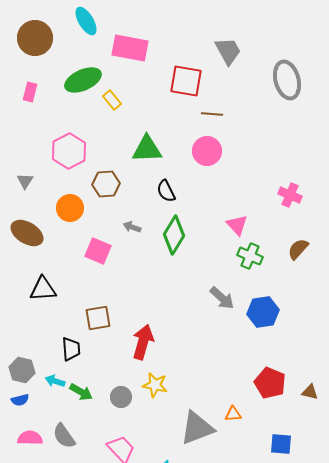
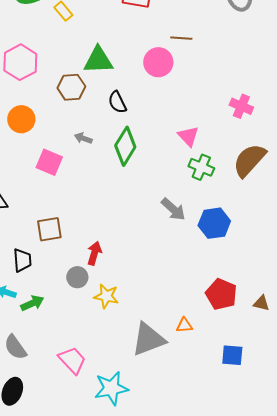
brown line: (212, 114) -> (181, 38), moved
brown hexagon: (106, 184) -> (71, 87), moved
brown semicircle: (298, 249) -> (249, 160), size x1.6
red arrow: (143, 342) -> (94, 253), size x0.7
green arrow: (81, 392) -> (32, 303), turned -55
gray circle: (121, 397) -> (77, 277), moved

